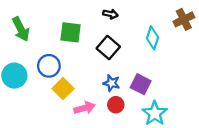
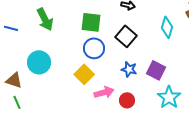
blue circle: (49, 66) -> (94, 48), moved
red circle: (116, 105) -> (127, 100), moved

